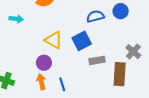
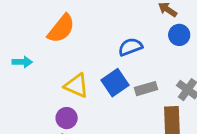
blue circle: (121, 11) -> (179, 35), moved
gray rectangle: (97, 60) -> (146, 89), moved

